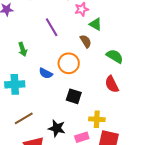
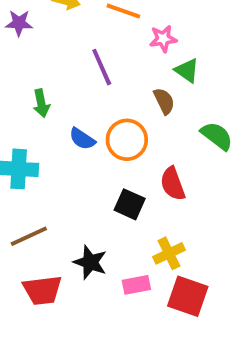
blue semicircle: (46, 73) -> (82, 139), moved
red semicircle: (112, 84) -> (173, 184), moved
yellow cross: (97, 119) -> (169, 253), turned -35

